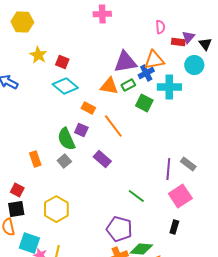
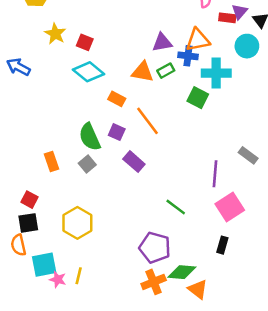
purple triangle: (125, 62) -> (162, 42), size x0.7
blue cross: (146, 73) -> (188, 56), turned 35
green square: (144, 103) -> (198, 98), moved
purple square: (81, 130) -> (117, 132), moved
gray rectangle: (188, 164) -> (248, 155), moved
cyan square: (29, 243) -> (44, 265), turned -30

